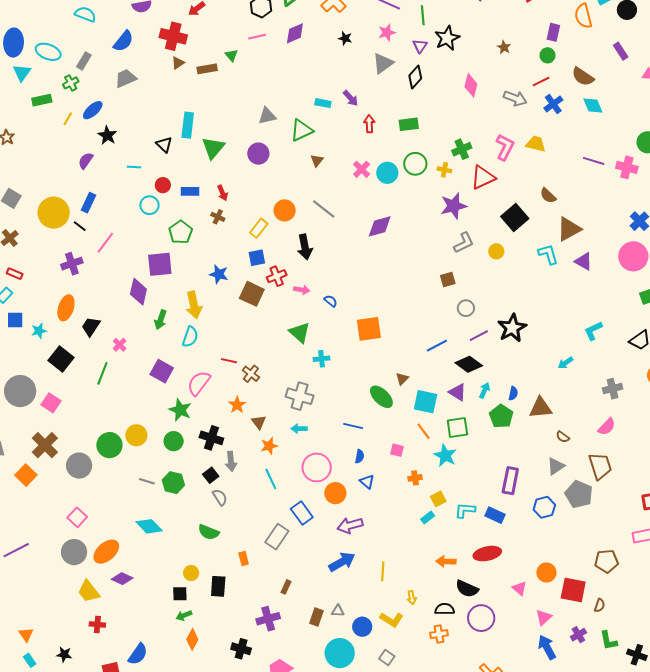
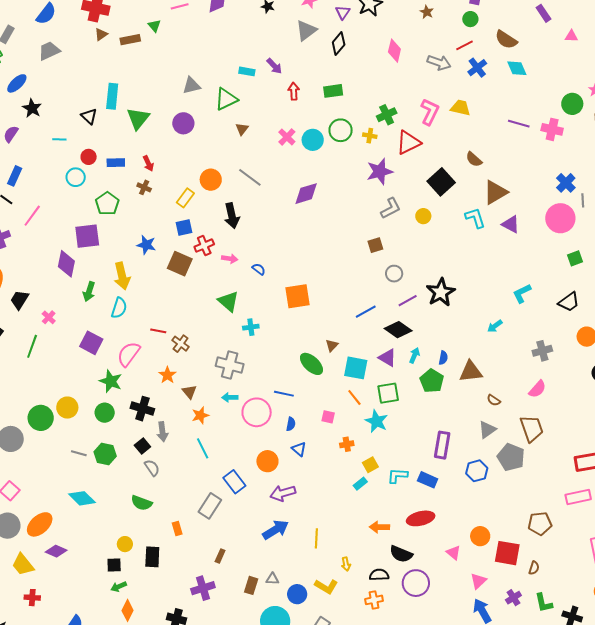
pink circle: (317, 467) -> (257, 412), moved

